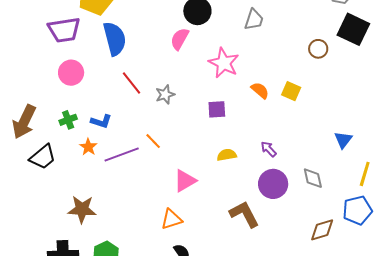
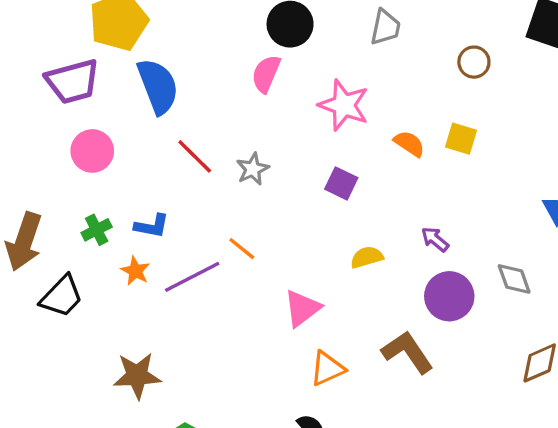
brown circle: (318, 49) -> (474, 62), moved
purple square: (217, 109) -> (341, 183), turned 36
orange triangle: (172, 219) -> (327, 369), moved

